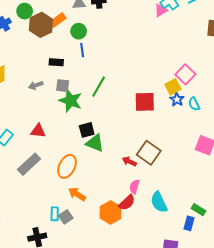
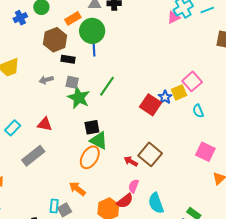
brown hexagon: (41, 25) -> (55, 40), moved
green circle: (79, 31) -> (92, 31), size x1.6
blue star: (177, 99) -> (165, 97), moved
red square: (145, 102) -> (151, 105), turned 30
orange ellipse: (67, 166) -> (90, 157), moved

